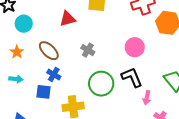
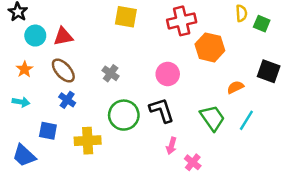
red triangle: (68, 19) -> (63, 36), moved
blue square: (43, 92) -> (48, 131), moved
pink arrow: (147, 98) -> (171, 146), moved

